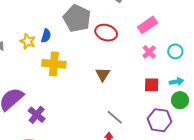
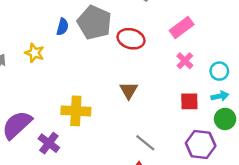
blue semicircle: (46, 36) -> (63, 27), moved
cyan circle: (175, 51) -> (219, 71), moved
yellow cross: (54, 64) -> (76, 111), moved

